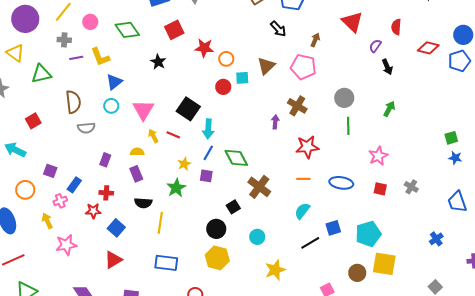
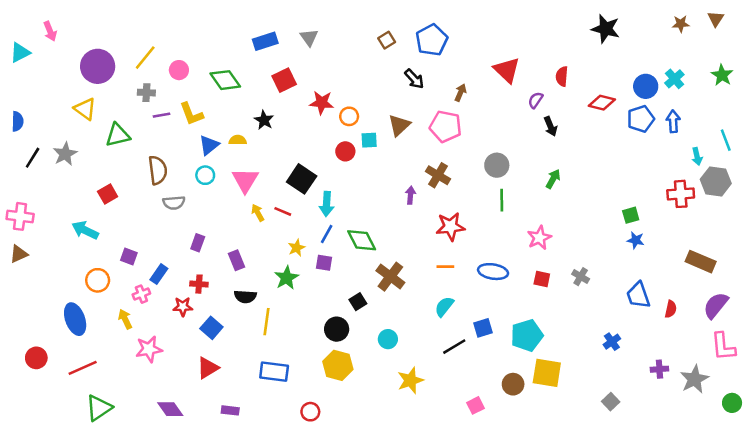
yellow semicircle: (137, 152) -> (238, 140), moved

